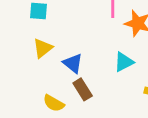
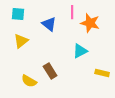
blue triangle: (73, 63) -> (49, 24), moved

